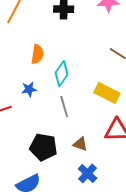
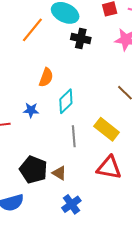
gray line: (64, 107) -> (74, 136), moved
brown triangle: (80, 144) -> (59, 173), moved

